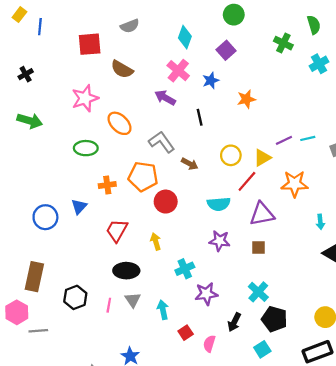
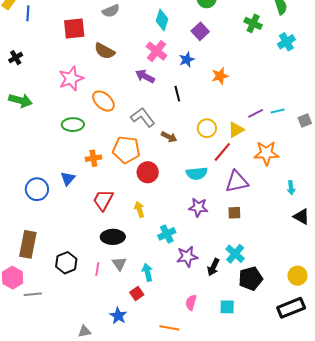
black pentagon: (274, 319) -> (251, 278), turned -30
black arrow: (234, 322) -> (213, 267), moved
red square: (186, 333) -> (137, 293), moved
cyan square: (262, 349) -> (227, 307), moved, turned 35

